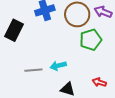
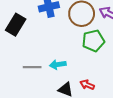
red arrow: (99, 82) -> (87, 85), moved

